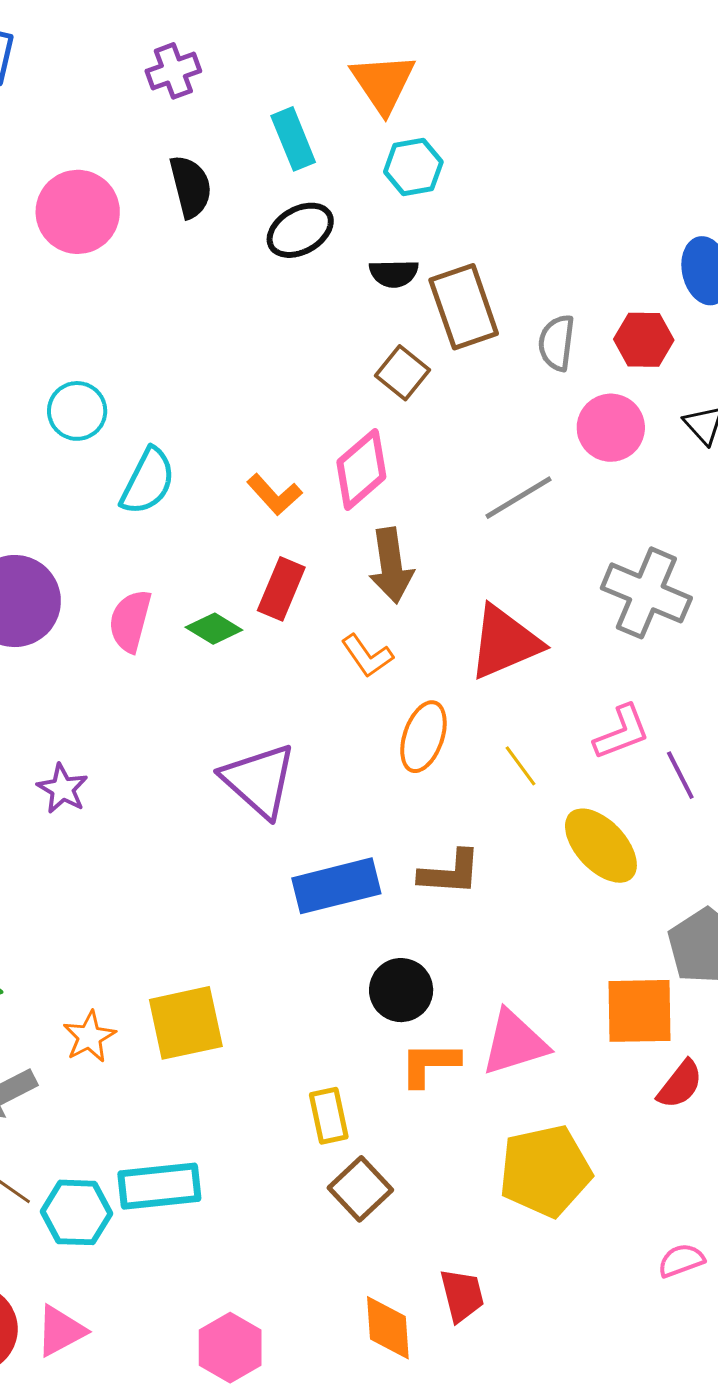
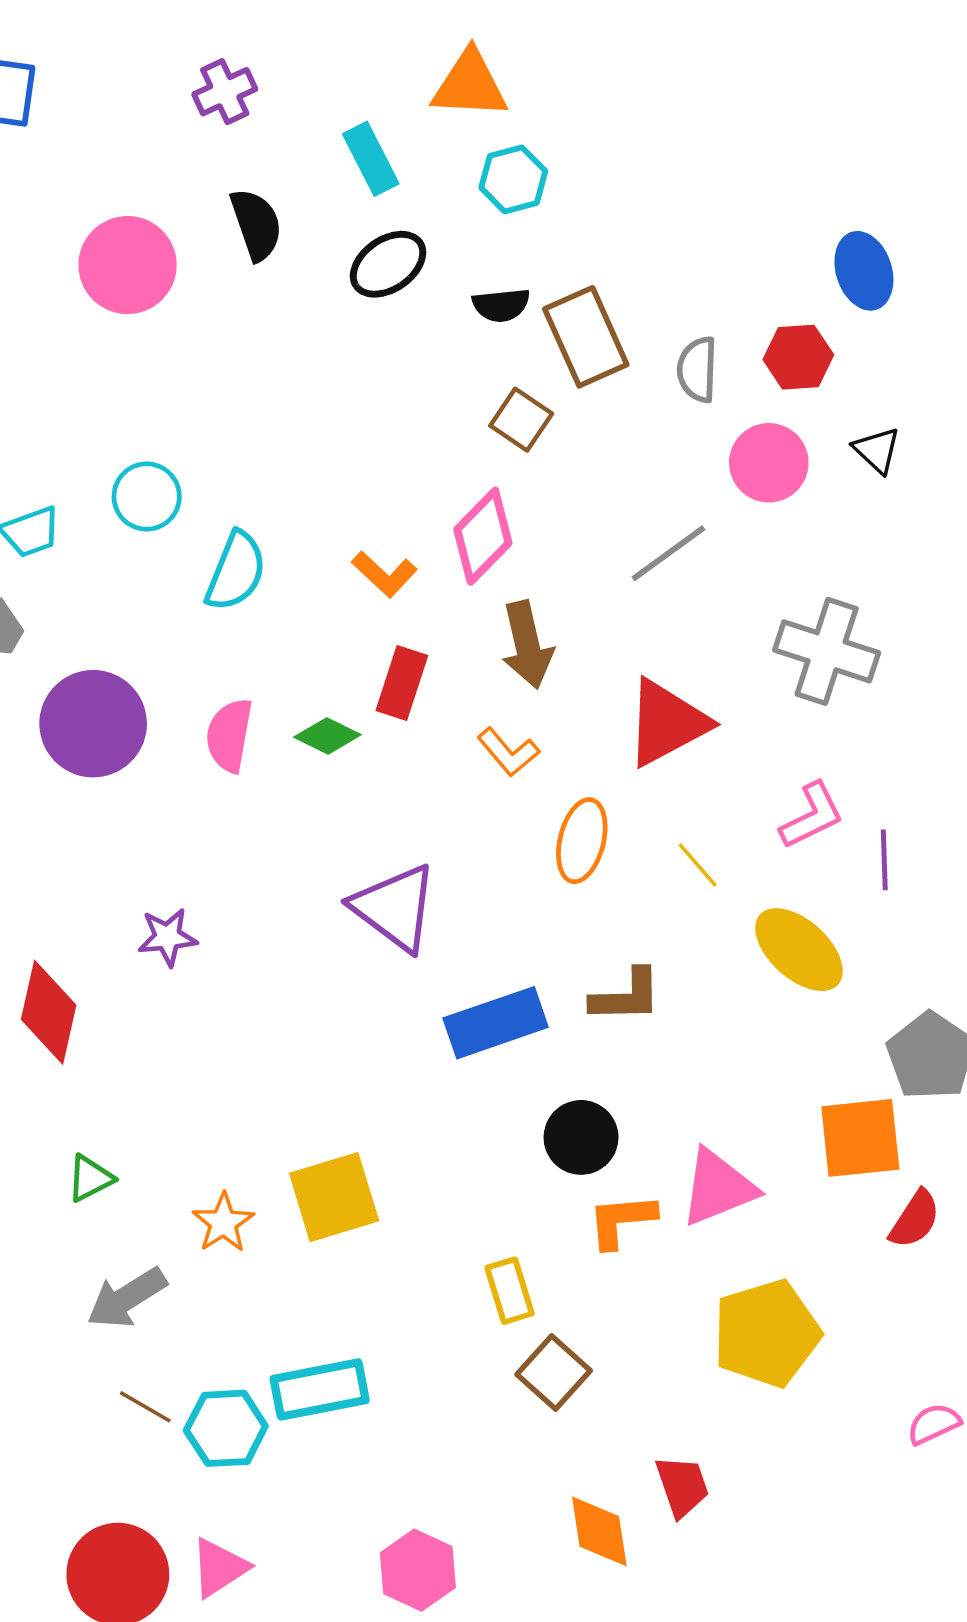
orange triangle: (383, 83) -> (470, 85), turned -48
purple line: (680, 775) -> (884, 860), turned 30
purple star: (63, 789) -> (167, 937), turned -30

